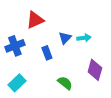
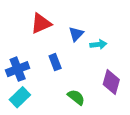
blue triangle: (65, 38) -> (76, 34), moved
blue cross: (15, 46) -> (18, 69), moved

